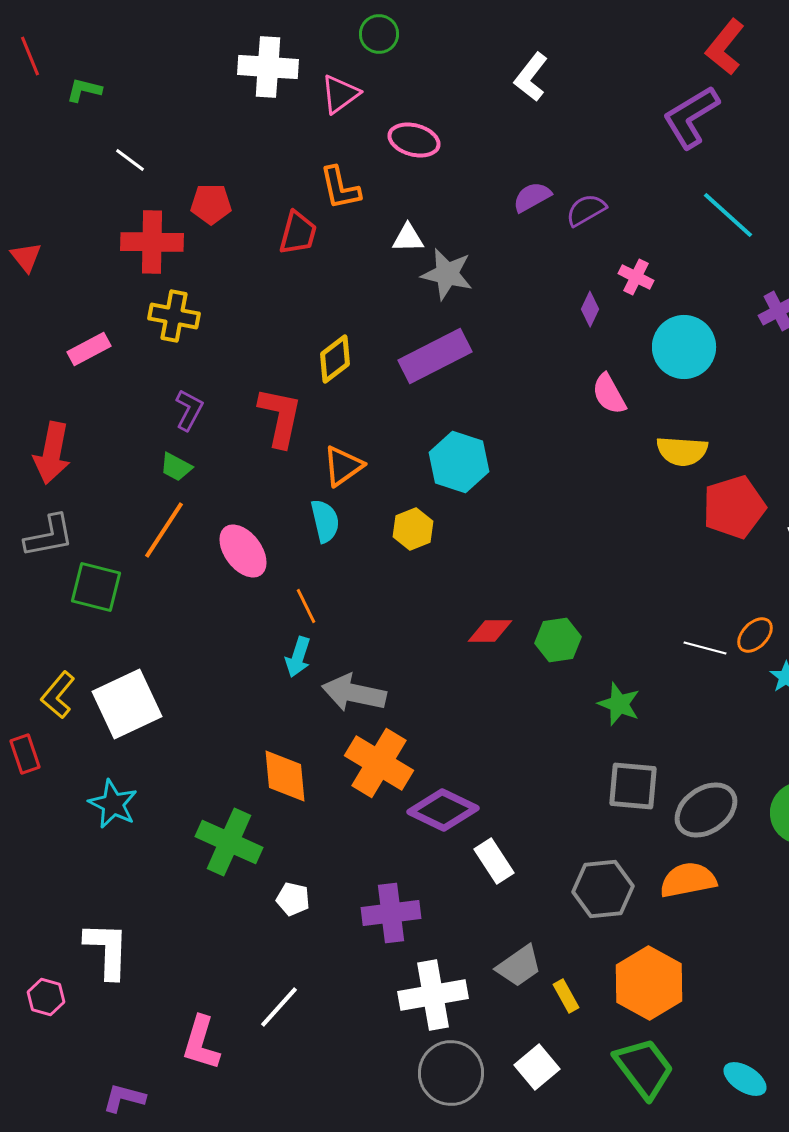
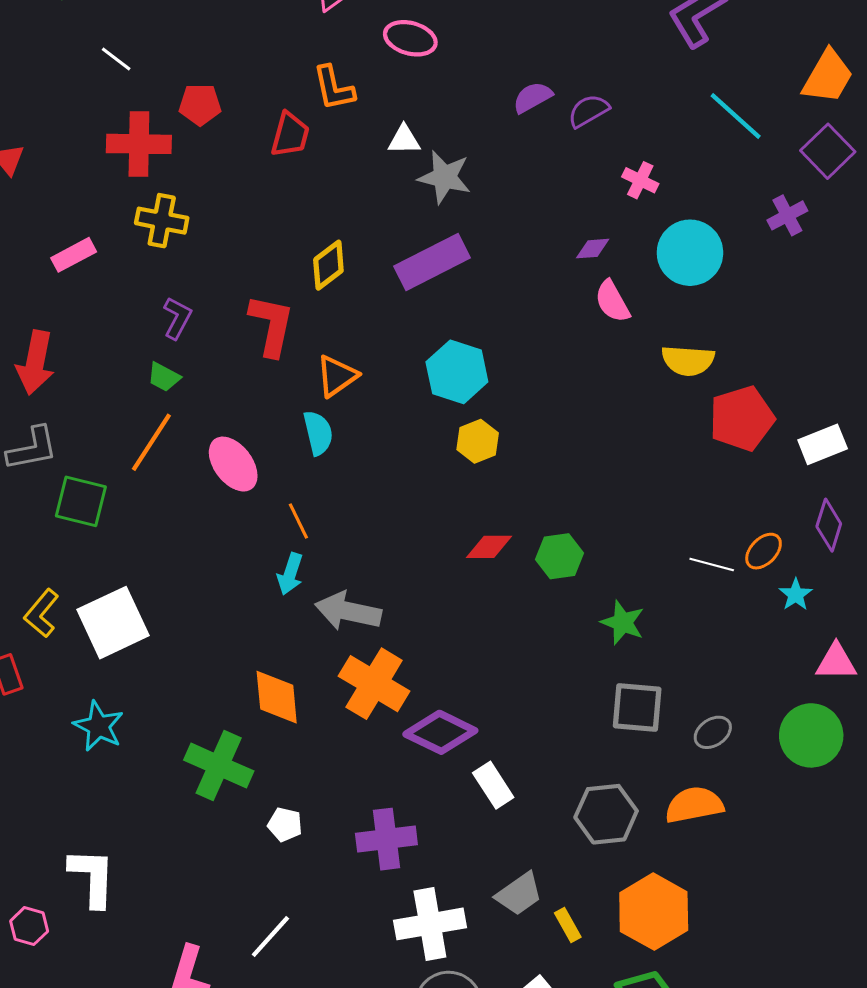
purple diamond: (590, 309) -> (593, 249), moved, turned 60
yellow hexagon: (413, 529) -> (478, 441), moved
gray ellipse: (706, 810) -> (713, 732), size x0.6

